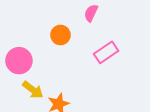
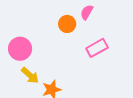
orange circle: (60, 35) -> (67, 24), moved

